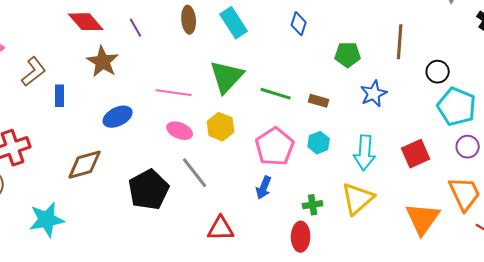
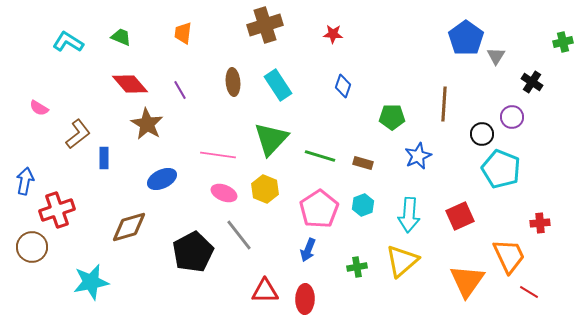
purple circle: (468, 147) -> (512, 117), moved
red ellipse: (301, 237) -> (305, 299), moved

